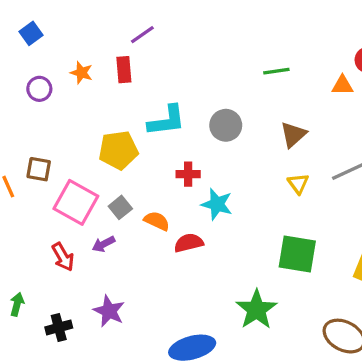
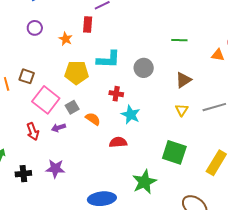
orange star: (81, 73) -> (66, 39), moved
red semicircle: (189, 243) -> (118, 142), moved
purple star: (109, 311) -> (55, 169), turned -30

